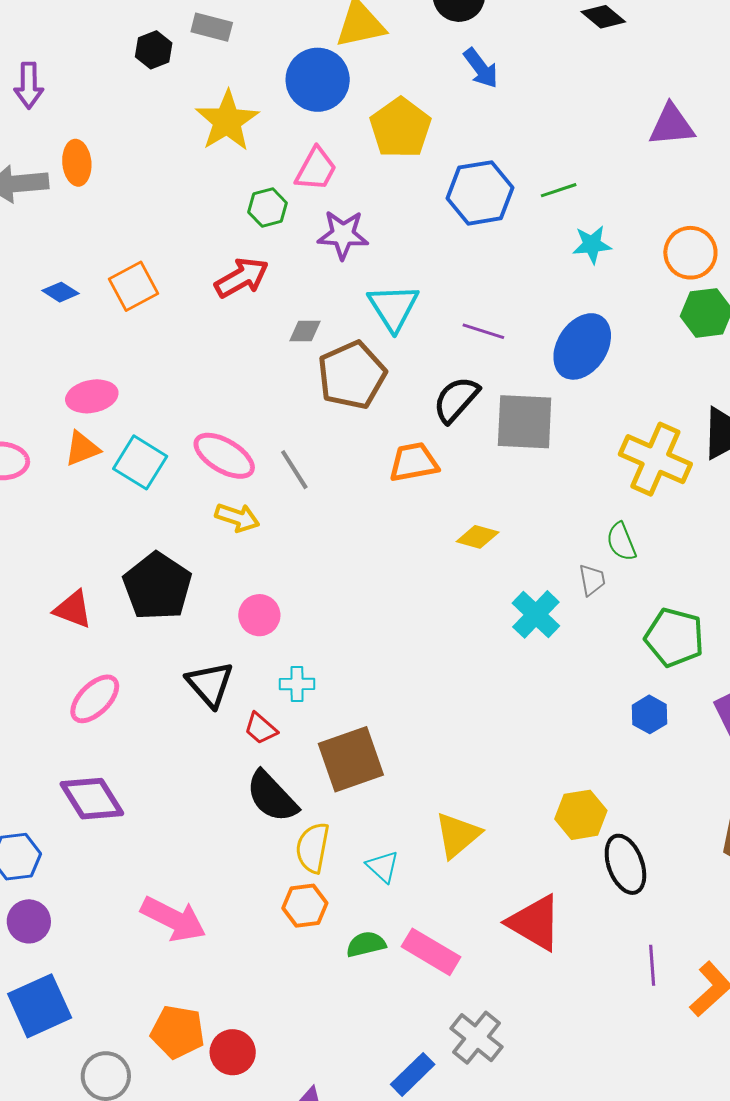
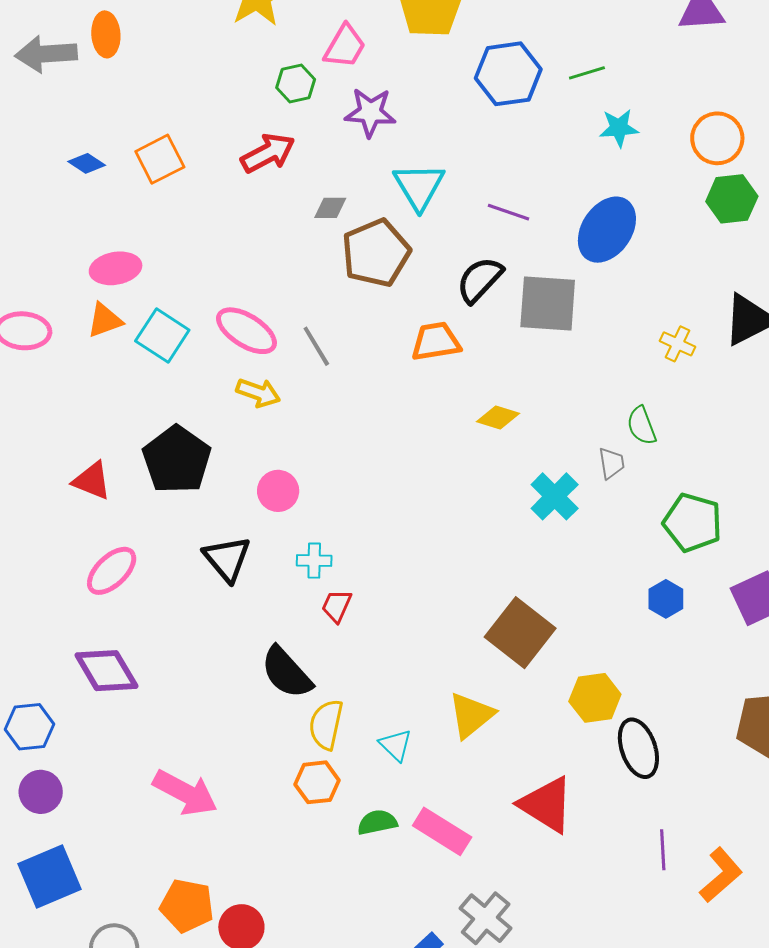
yellow cross: (655, 459) -> (678, 344), size x0.5
red trapezoid: (261, 728) -> (337, 606), moved, turned 72
brown square: (351, 759) -> (520, 633), moved, turned -34

